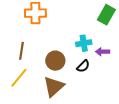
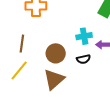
black semicircle: (83, 66) -> (83, 59), turned 32

